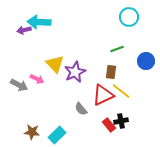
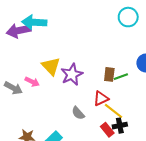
purple arrow: (24, 30) -> (19, 31), size x1.6
green line: (117, 49) -> (121, 77), moved
yellow line: (121, 91) -> (114, 111), moved
red triangle: (103, 95) -> (101, 98), size x0.7

